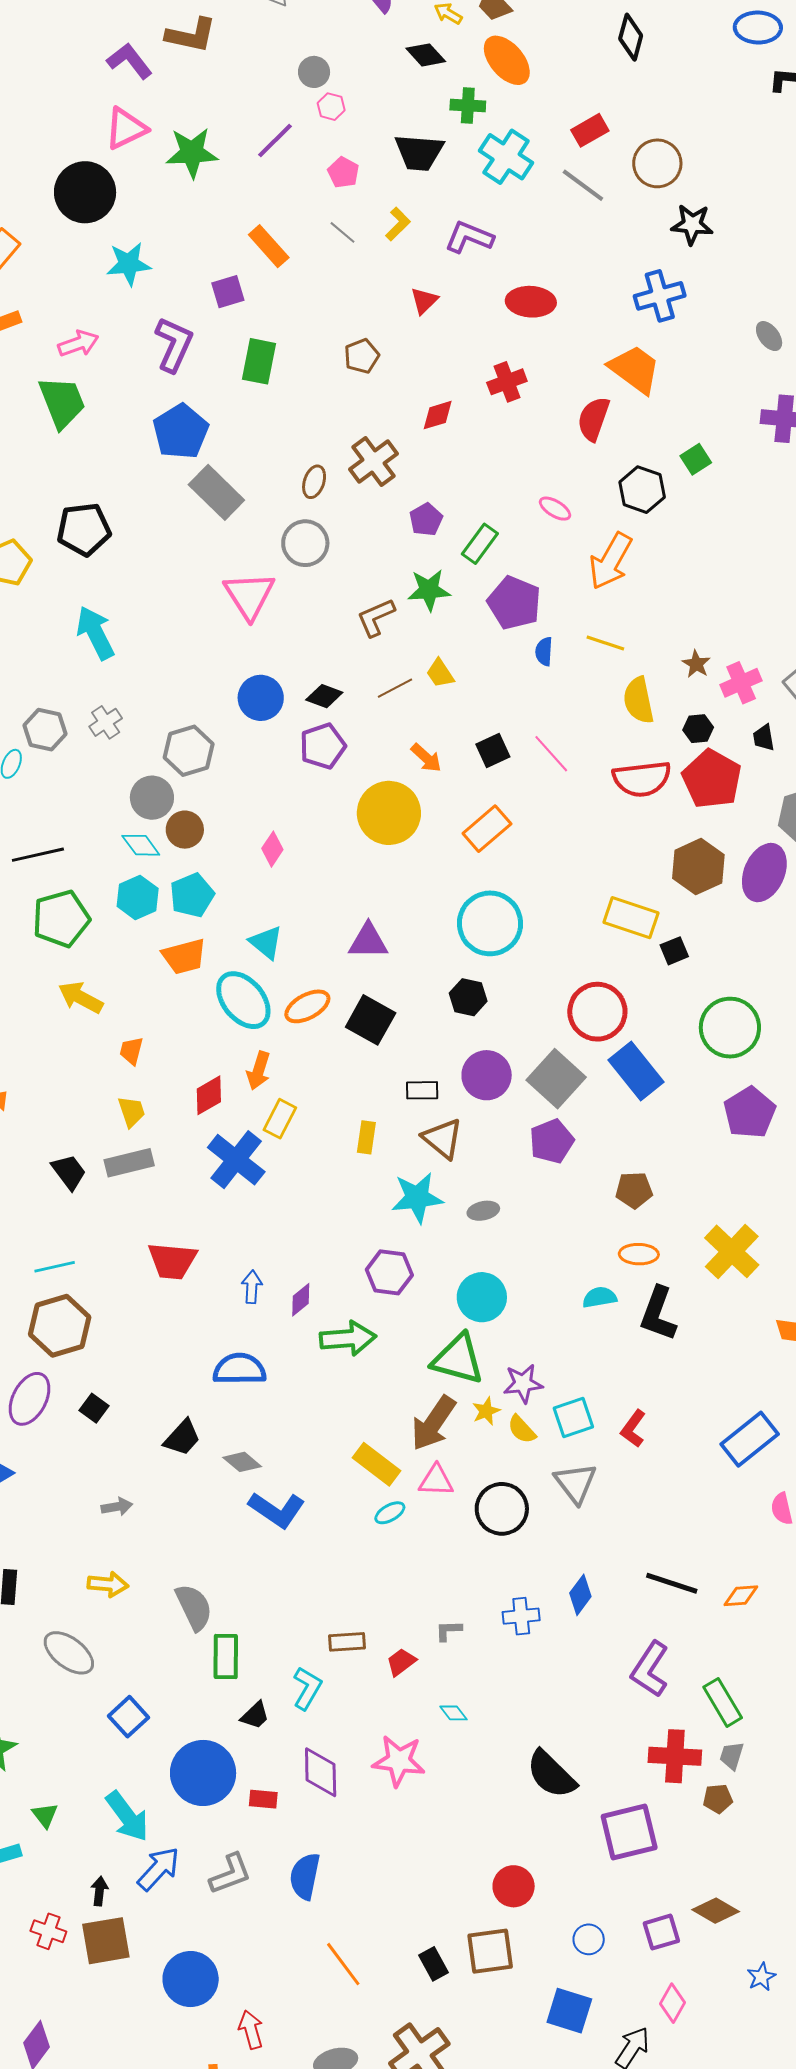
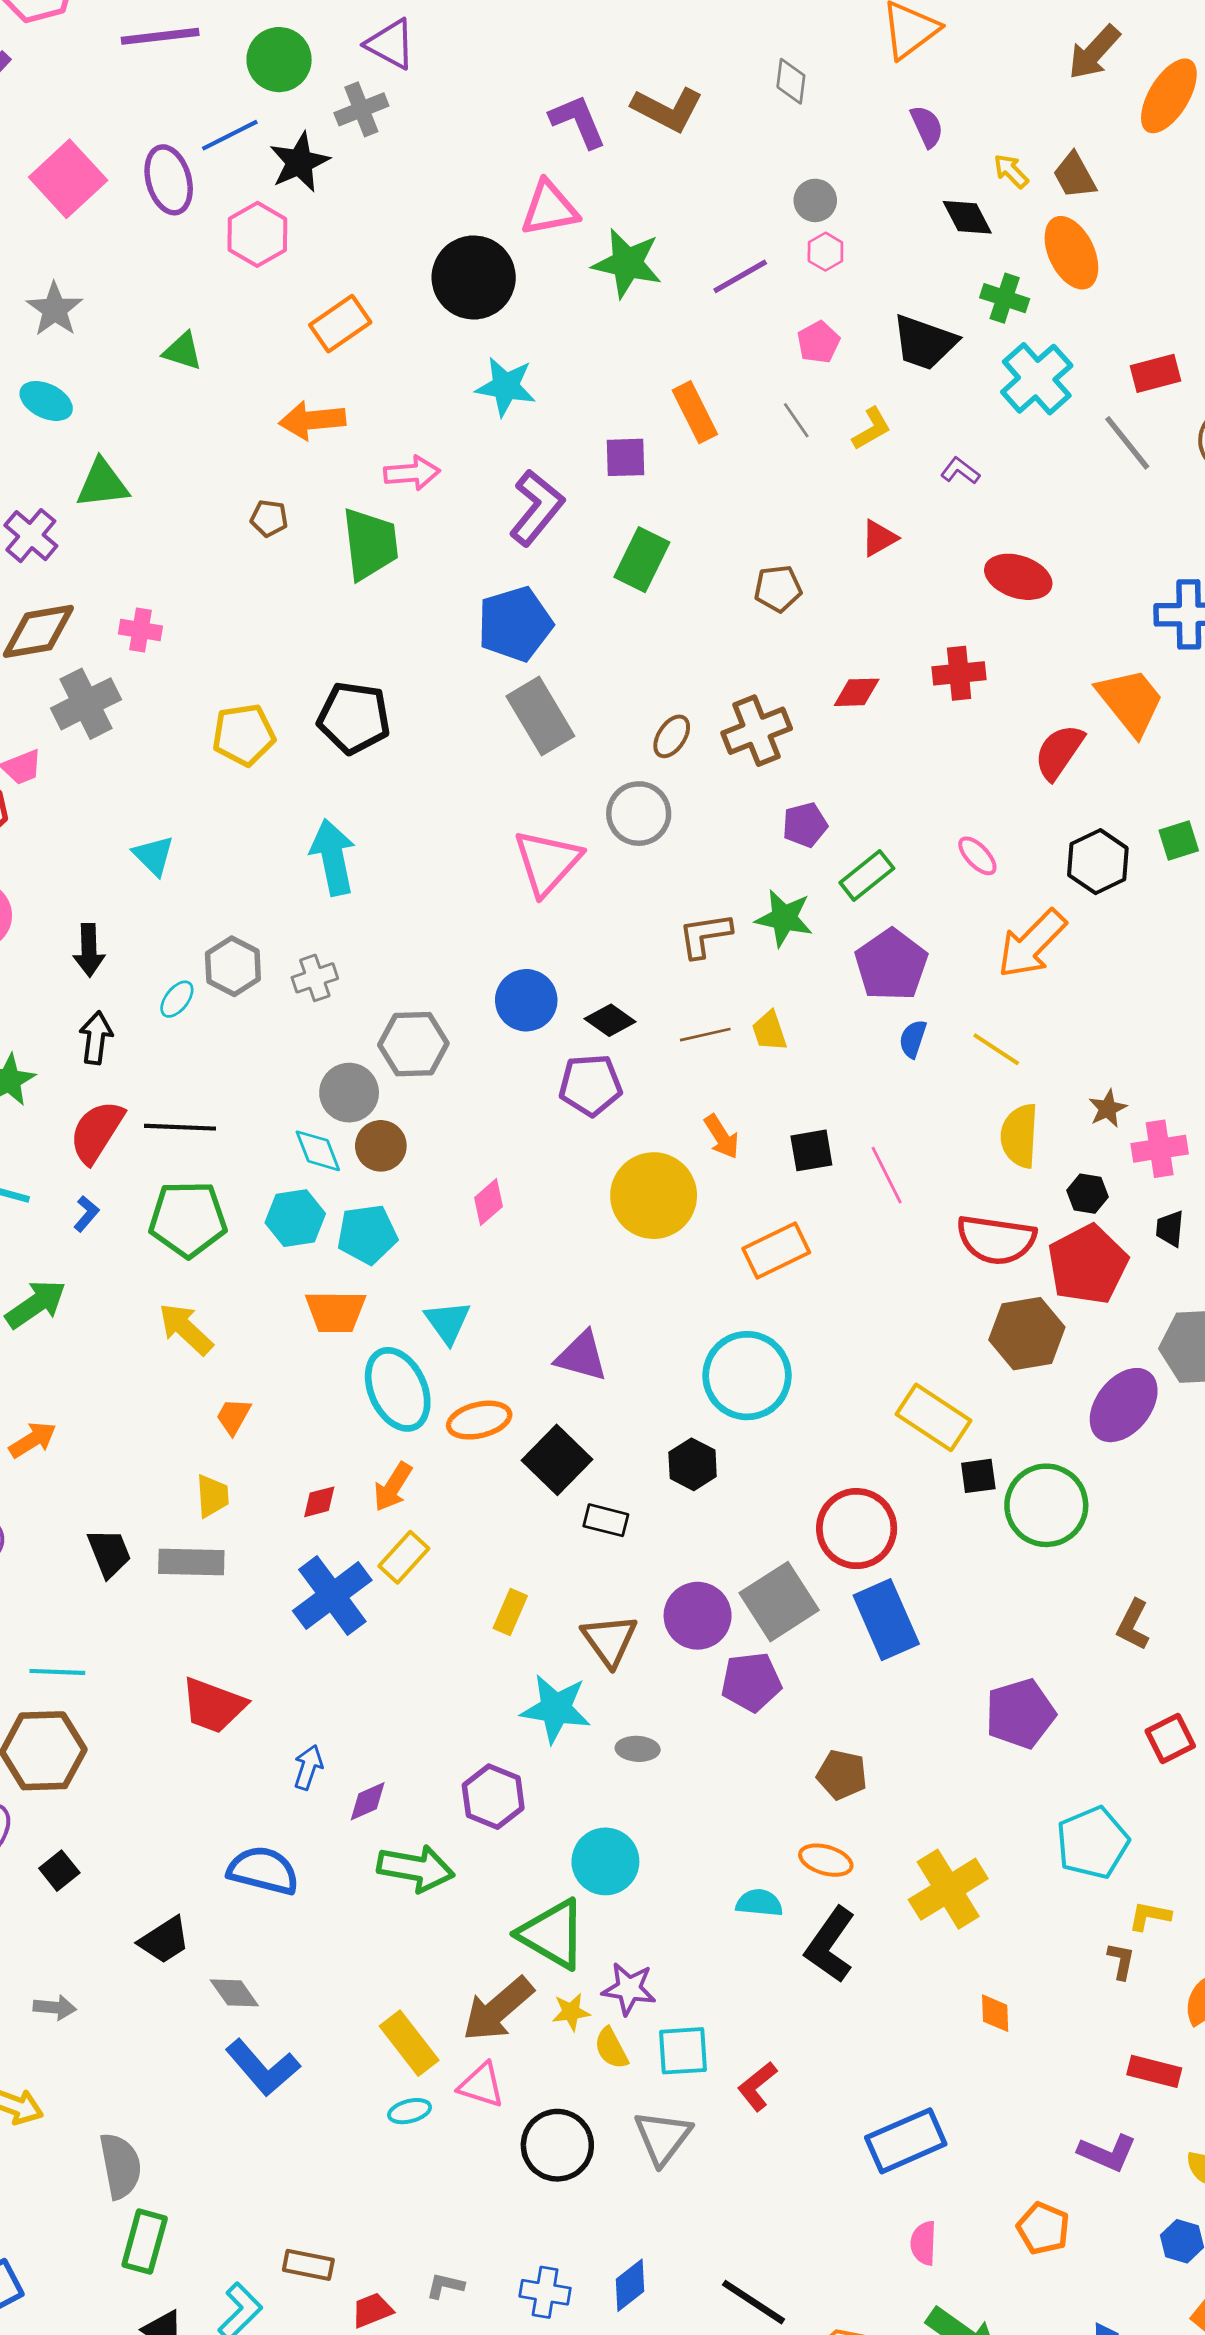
purple L-shape: (469, 237) -> (960, 471), size x0.6
brown hexagon: (698, 867) -> (1027, 1334), moved
green circle: (730, 1028) -> (1046, 1505), moved
purple circle: (487, 1075) -> (698, 1616), moved
black rectangle: (422, 1090) -> (606, 1520), moved
red diamond: (209, 1095) -> (319, 1502), size x0.7

